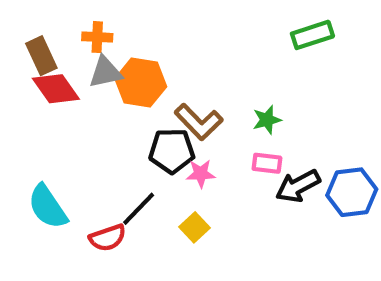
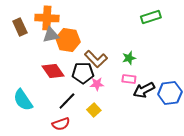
orange cross: (97, 37) -> (47, 18), size x1.6
red diamond: (56, 89) -> (53, 71), moved
red semicircle: (108, 238) -> (61, 124), moved

